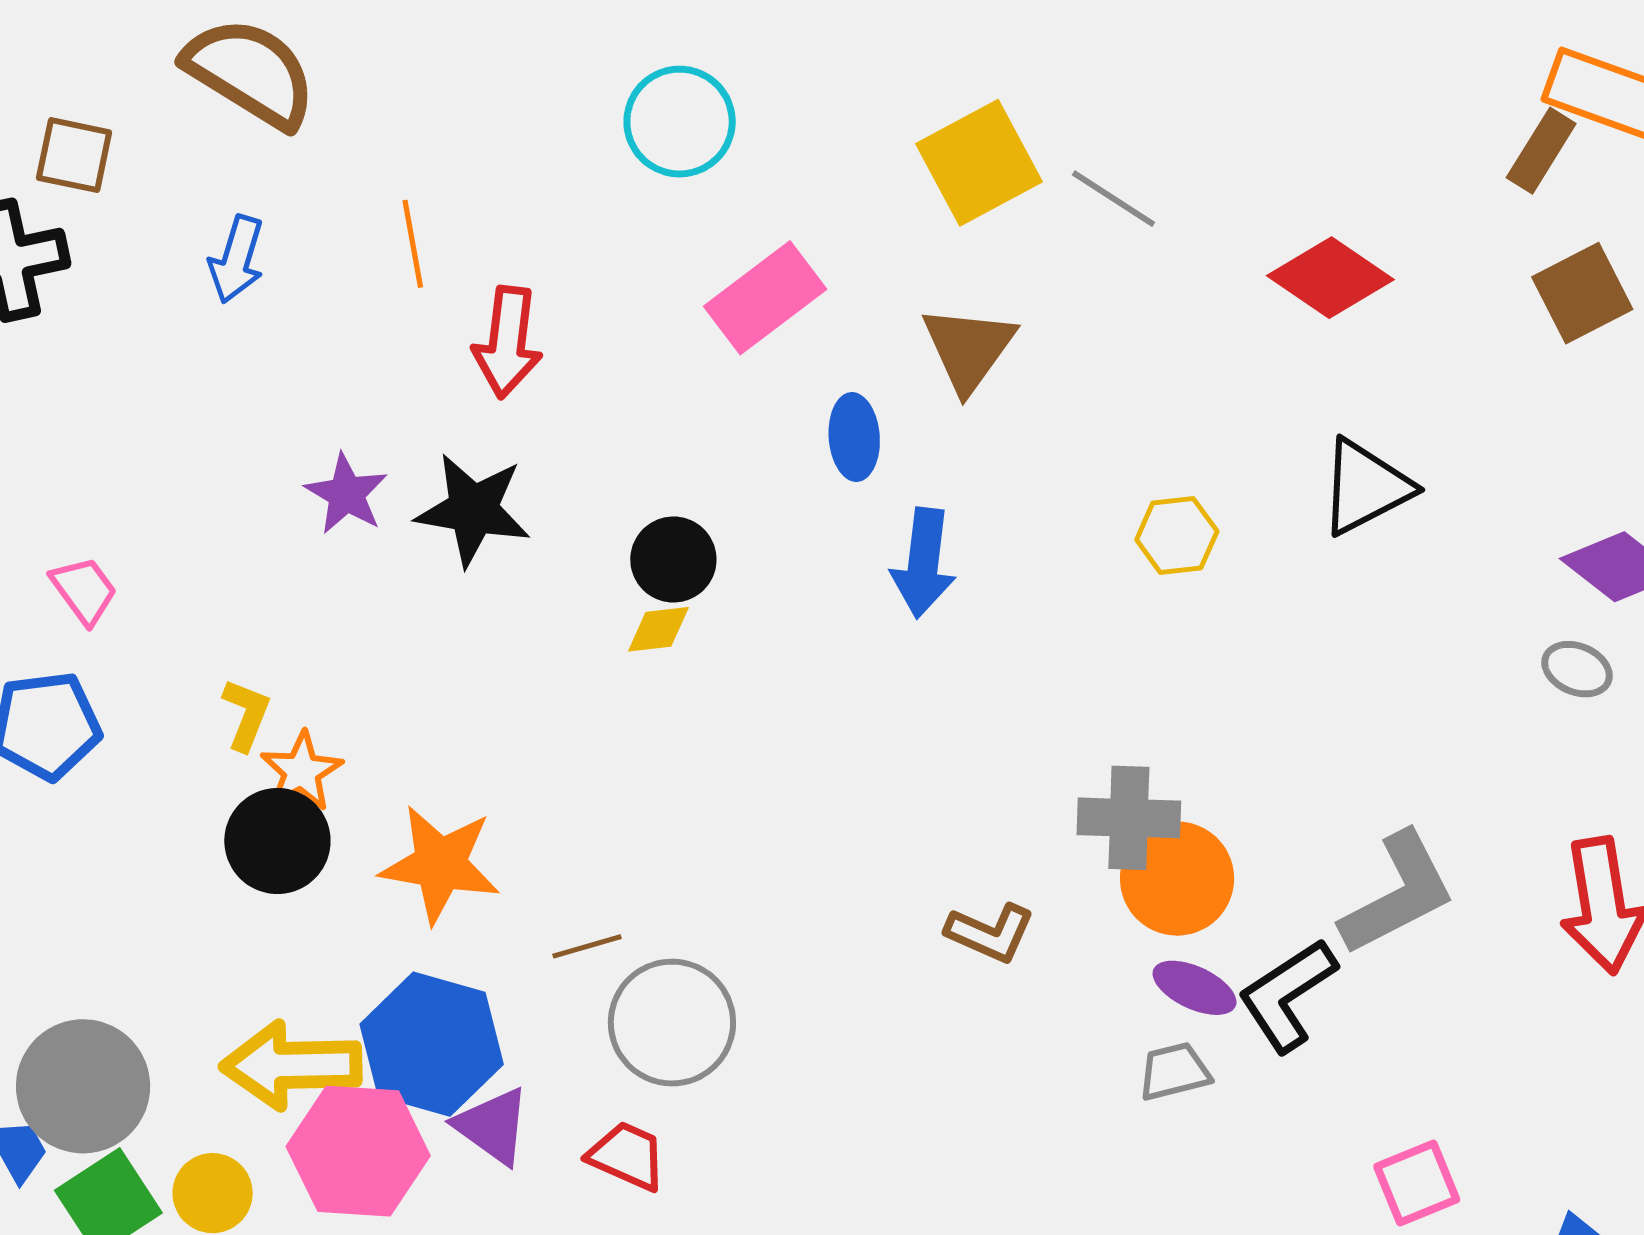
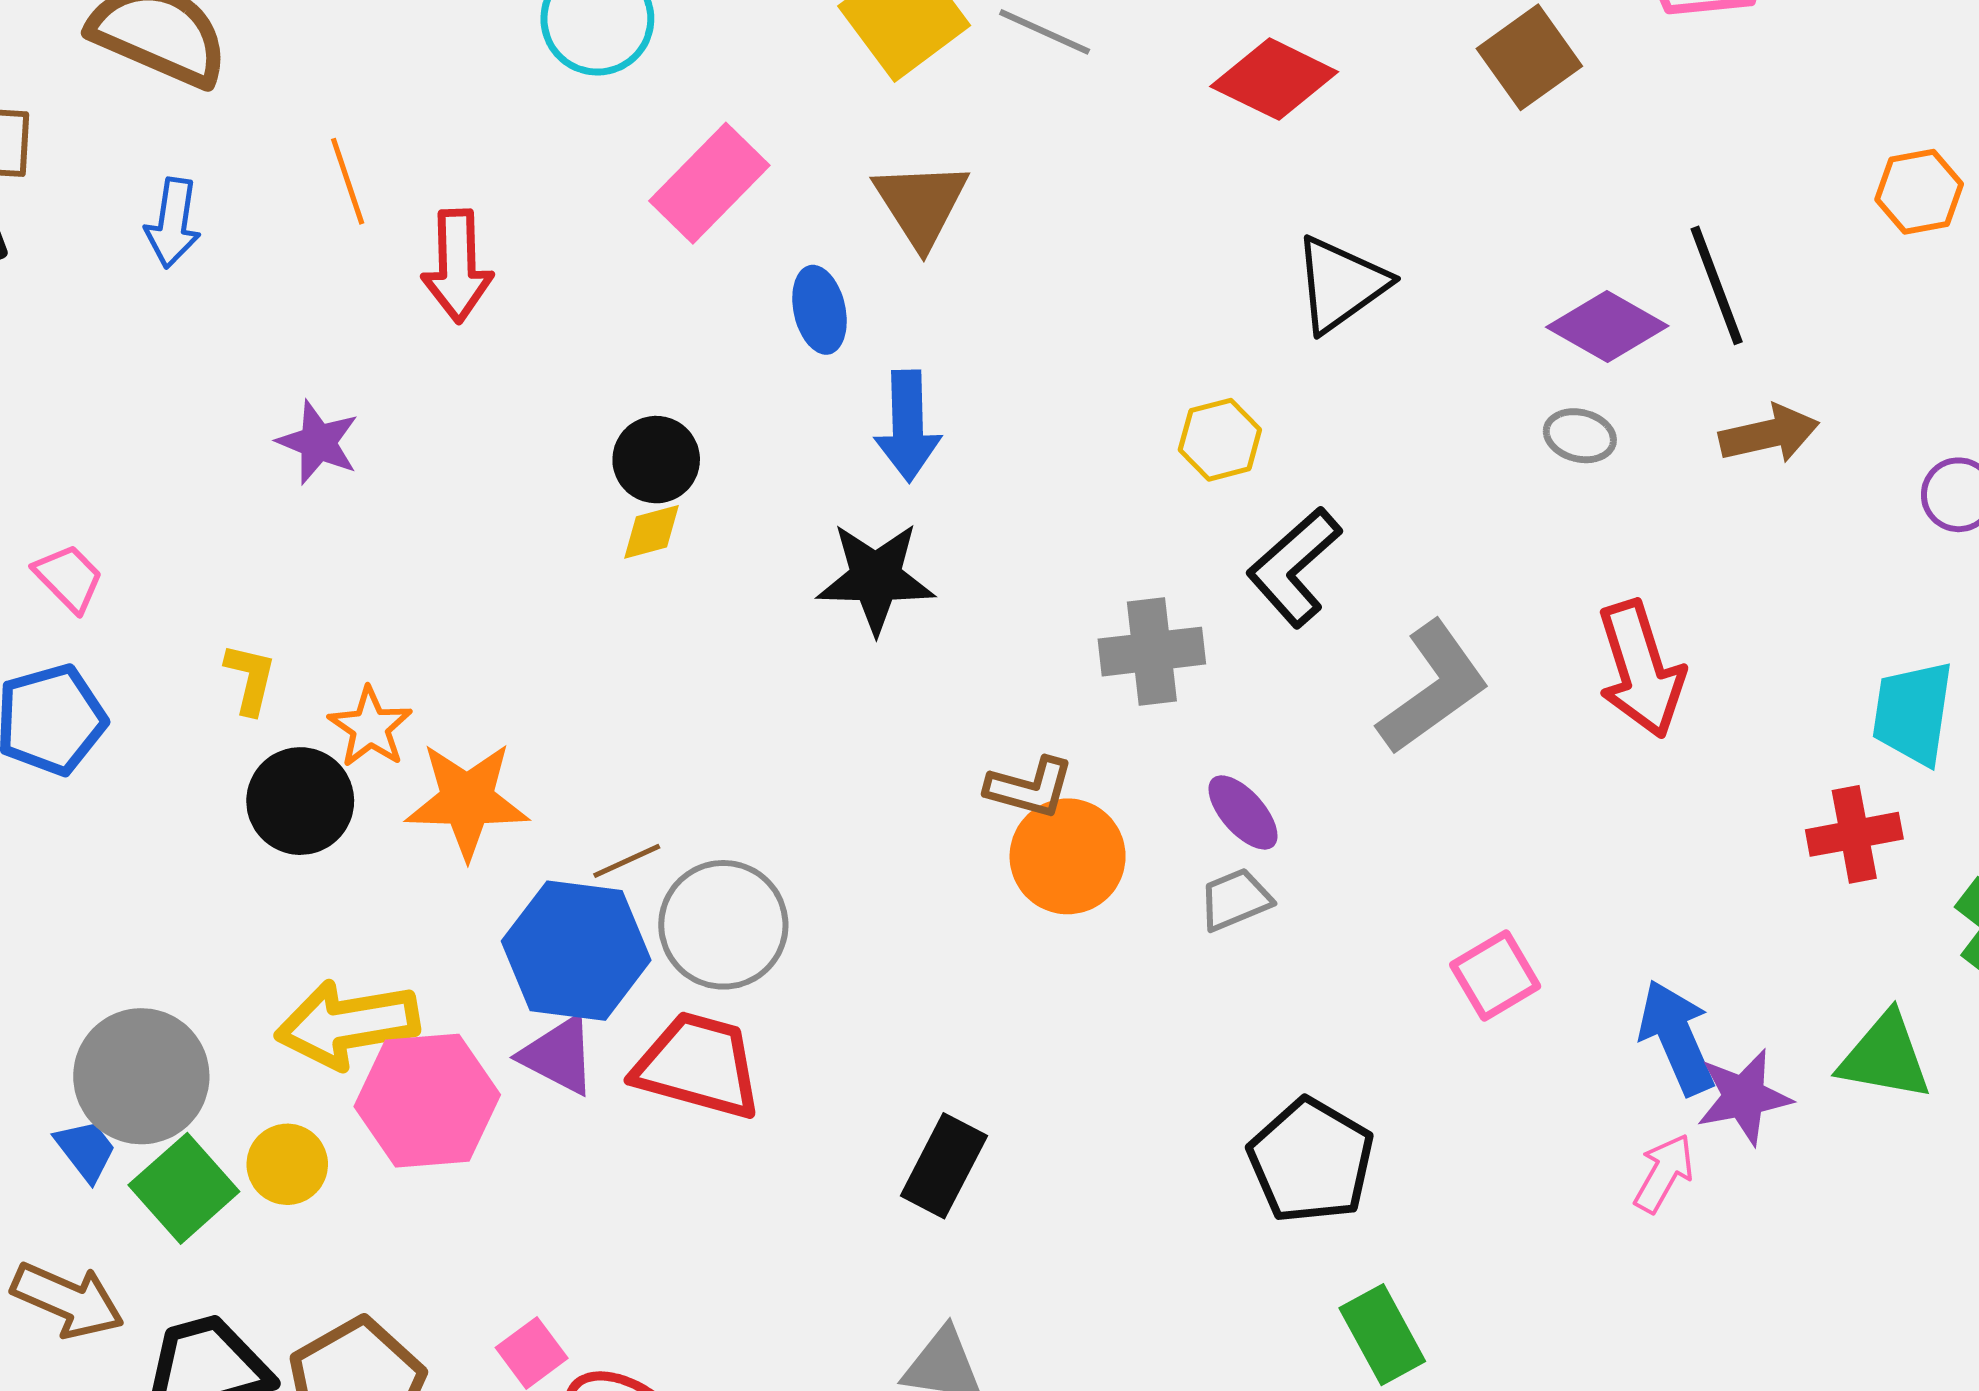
black star: (473, 510) -> (876, 578), moved
yellow hexagon: (1177, 536) -> (1220, 440), moved
orange star: (301, 771) -> (370, 727), moved
orange circle: (1177, 879) -> (1068, 856), moved
purple ellipse: (1195, 988) -> (1243, 812), turned 32
black L-shape: (1287, 995) -> (1294, 567), moved
blue hexagon: (432, 1044) -> (576, 951), moved
red trapezoid: (627, 1156) -> (698, 1065), size x1.6

